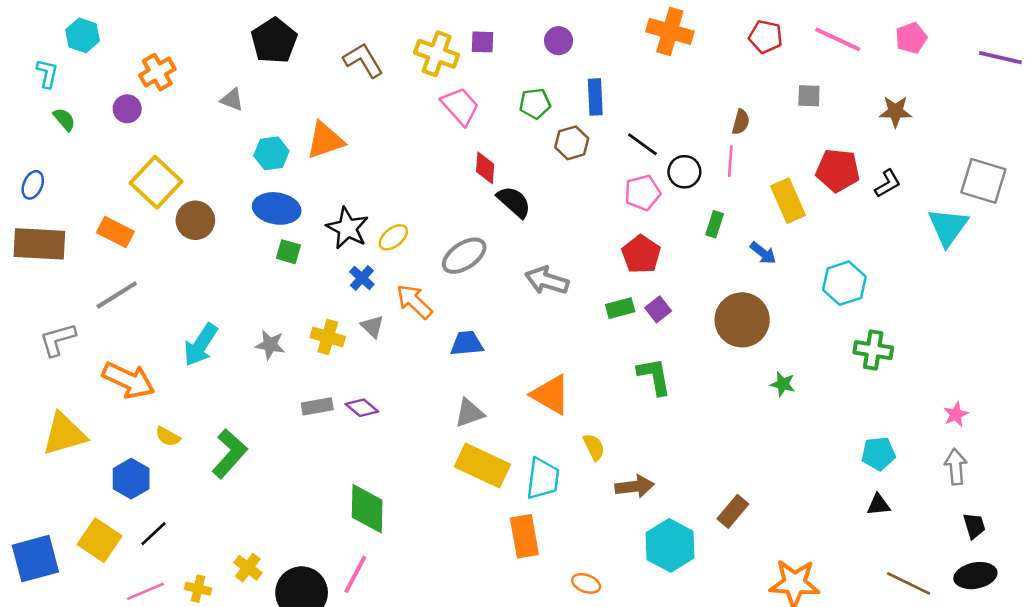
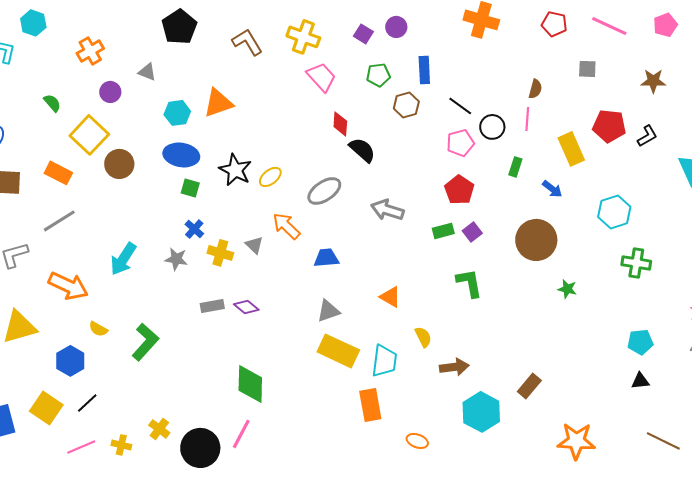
purple square: (482, 42) -> (363, 34), moved, turned 30
purple circle: (127, 109) -> (110, 92), moved
green semicircle: (64, 119) -> (52, 103), moved
blue cross: (362, 278) -> (194, 229), moved
orange triangle: (551, 395) -> (390, 297), size x0.7

